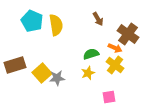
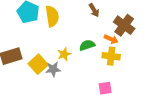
yellow cross: (115, 65) -> (111, 56), turned -30
yellow star: (88, 73) -> (64, 54), moved

